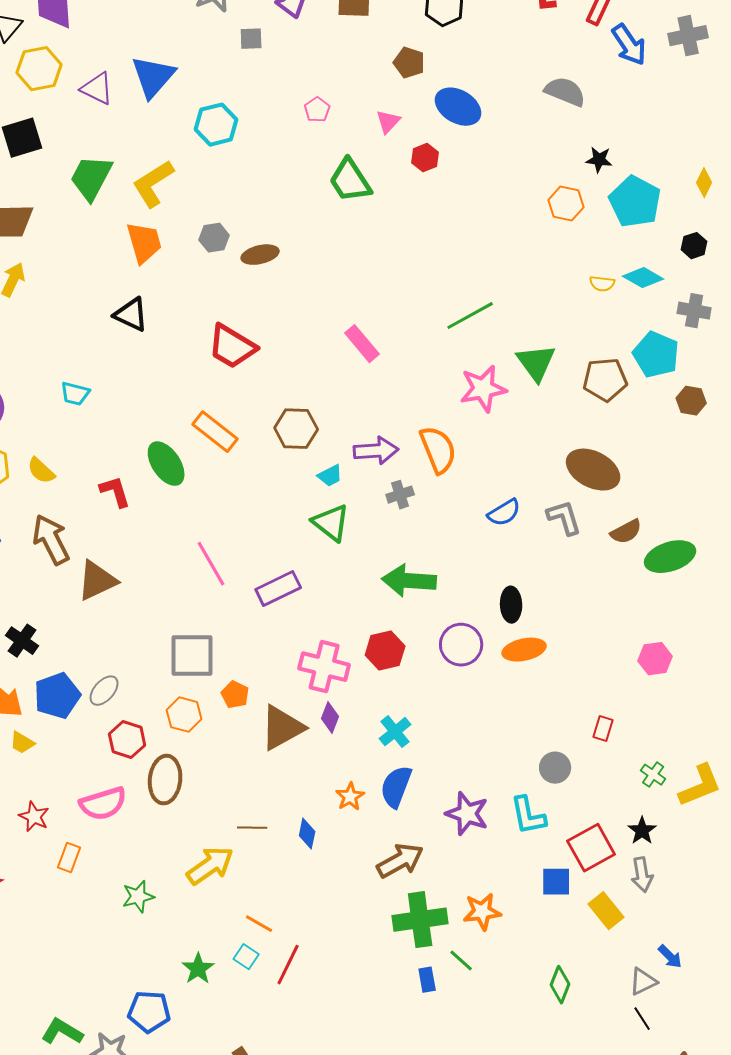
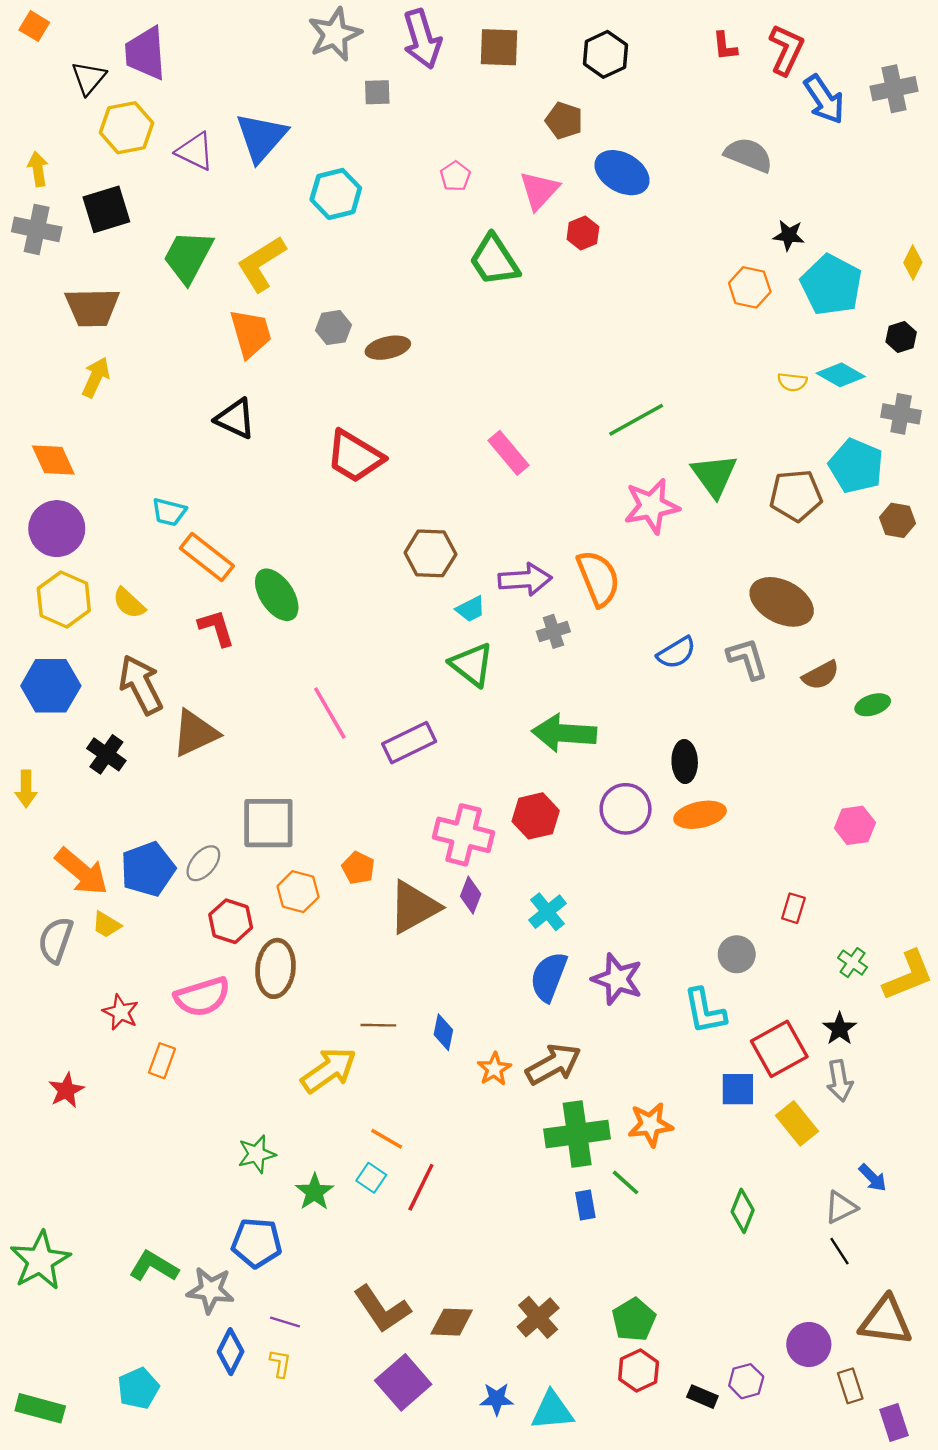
pink triangle: (388, 122) -> (539, 190), size x1.4
orange rectangle: (215, 432) -> (207, 557), moved
green ellipse: (670, 557) -> (873, 705), size x0.6
black cross: (22, 641) -> (106, 754), moved
gray square: (192, 656) -> (268, 823), moved
orange star: (350, 797) -> (494, 1069), moved
purple star: (467, 814) -> (617, 979), moved
green star: (138, 897) -> (257, 1154), moved

